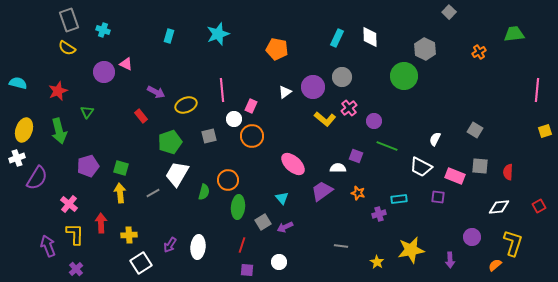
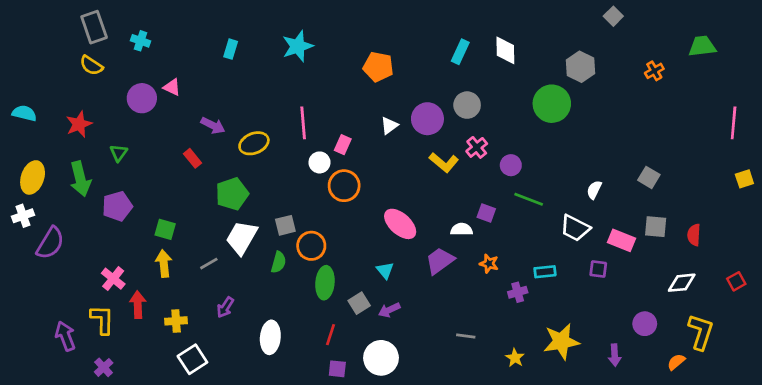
gray square: (209, 136) -> (285, 225), moved
purple pentagon: (88, 166) -> (117, 206), moved
pink cross: (69, 204) -> (113, 279), moved
purple arrow: (170, 245) -> (225, 307), moved
white circle: (279, 262) -> (381, 358), size x1.6

